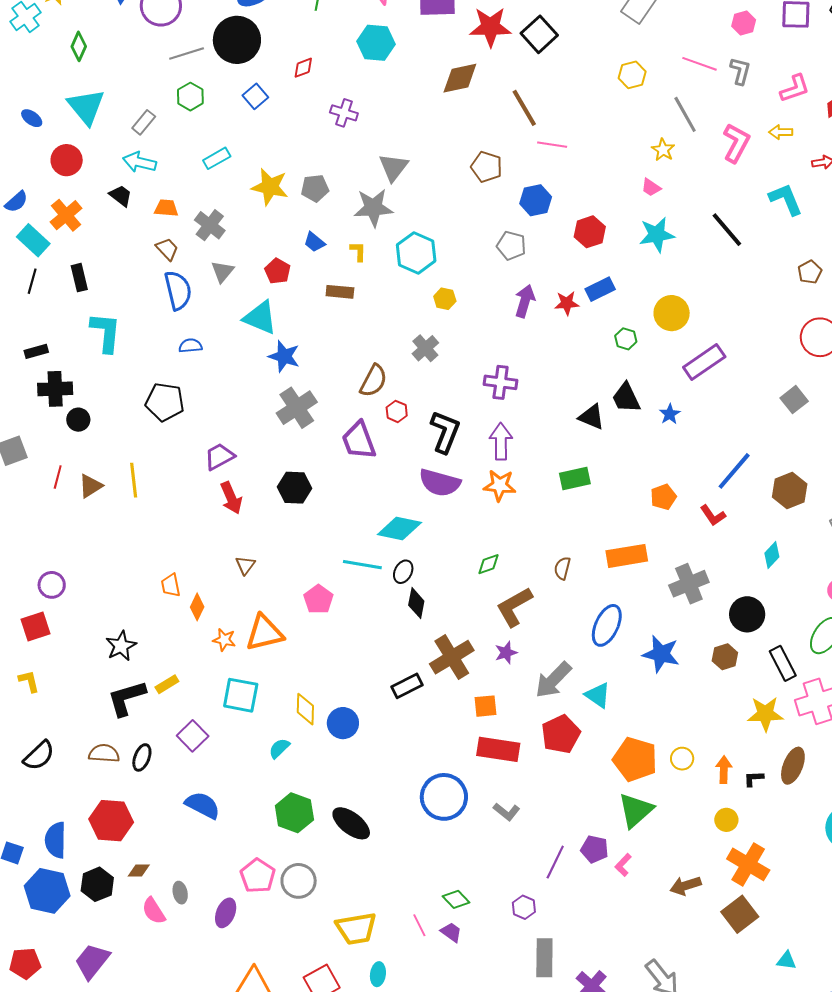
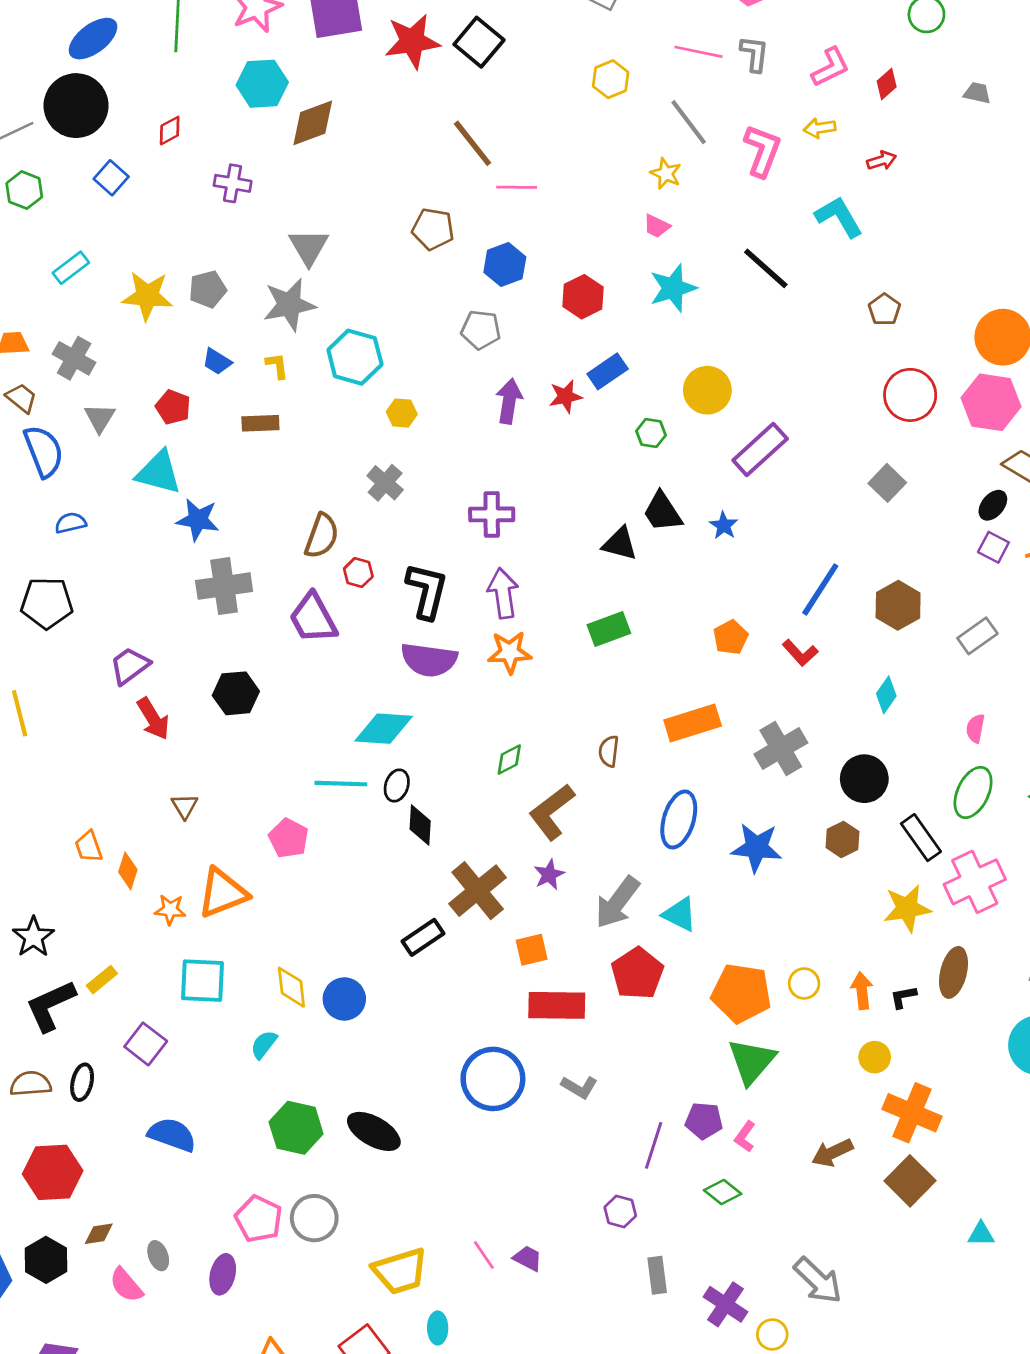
brown diamond: (460, 78) -> (313, 123), moved
gray cross: (297, 408) -> (224, 586), turned 33
green diamond: (456, 899) -> (723, 1192), moved
gray rectangle: (544, 958) -> (657, 1275), size x0.7

